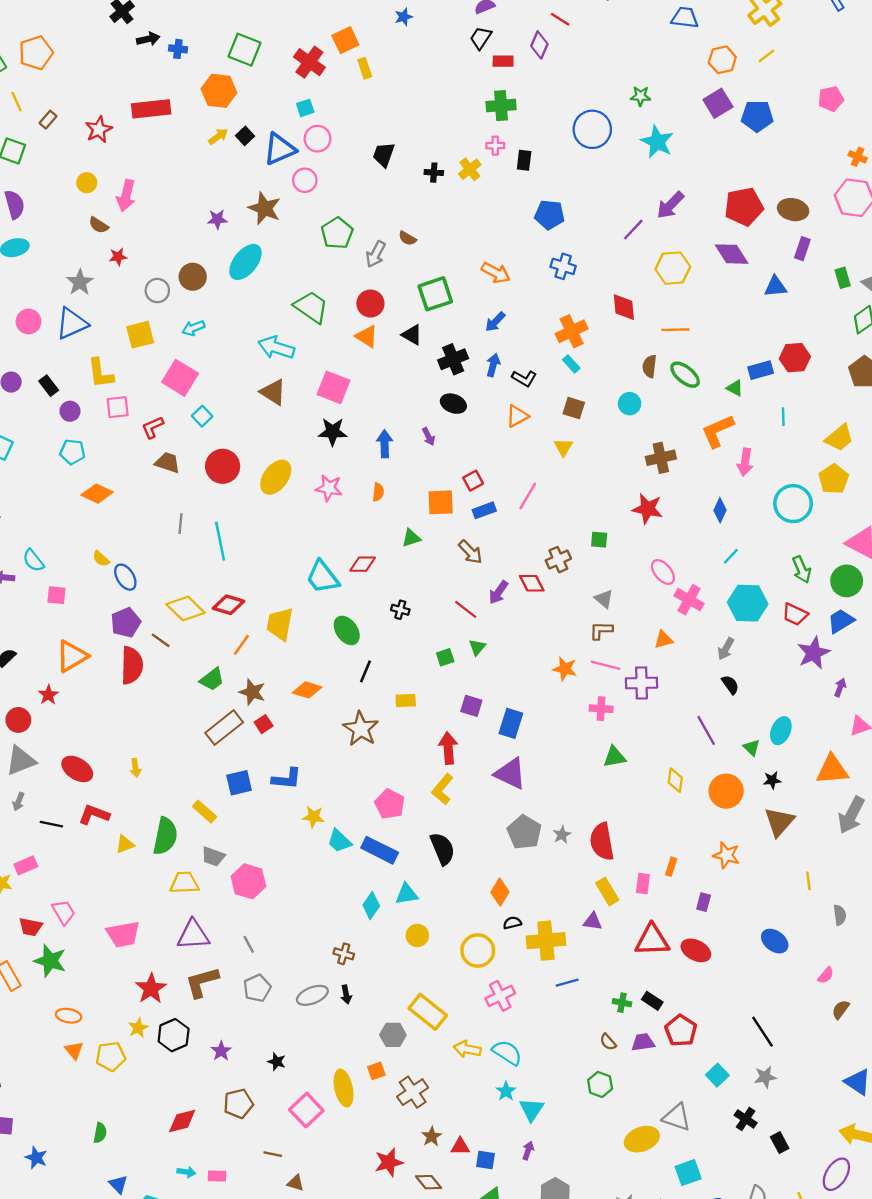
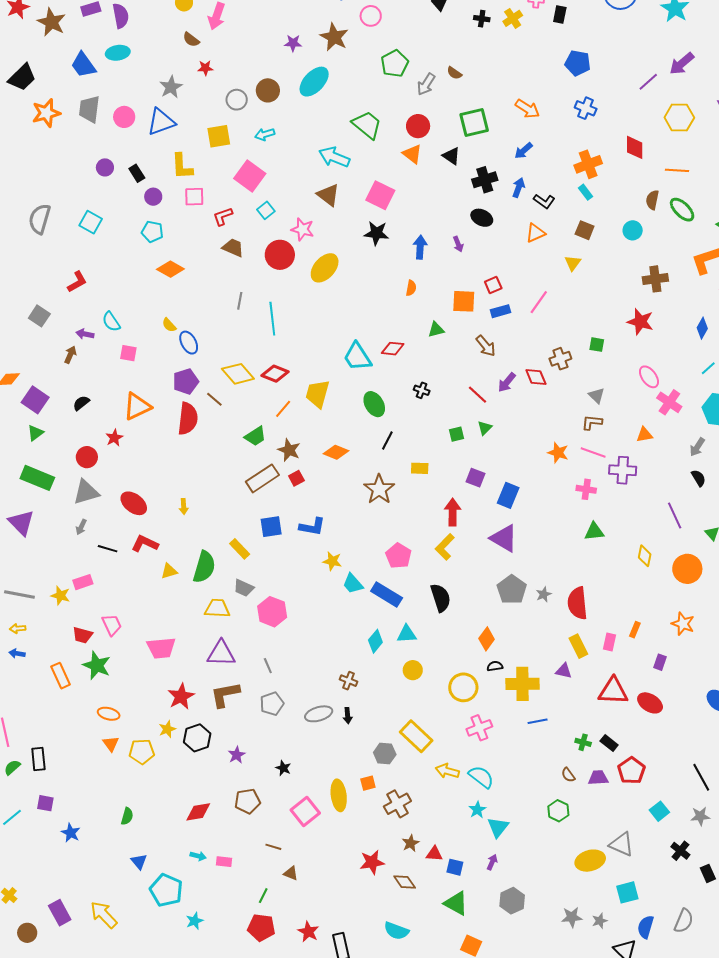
pink star: (329, 488) -> (302, 229), moved

